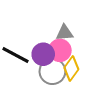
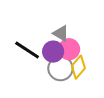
gray triangle: (64, 33) -> (61, 33), moved, turned 30

